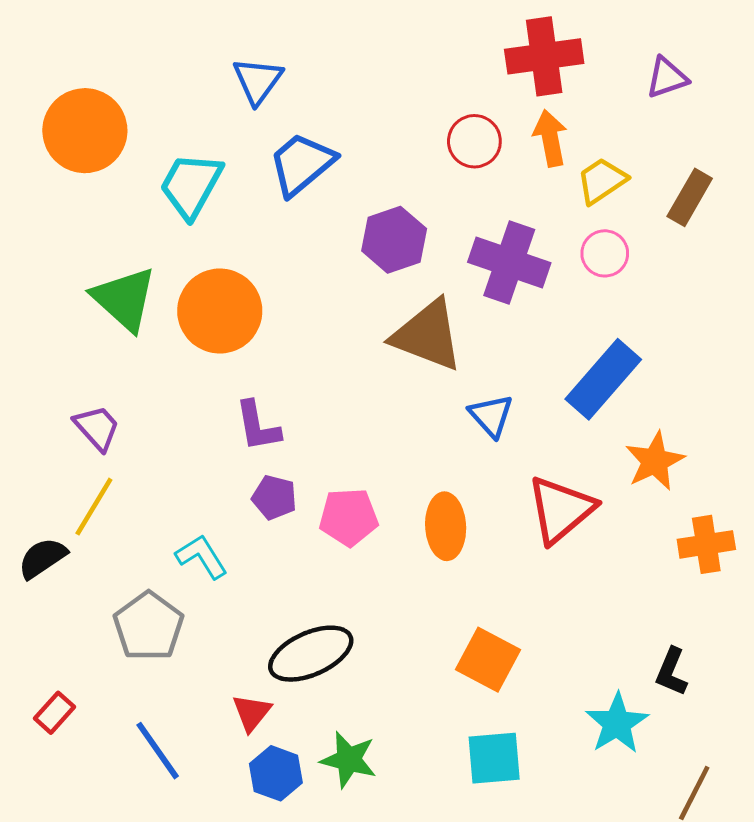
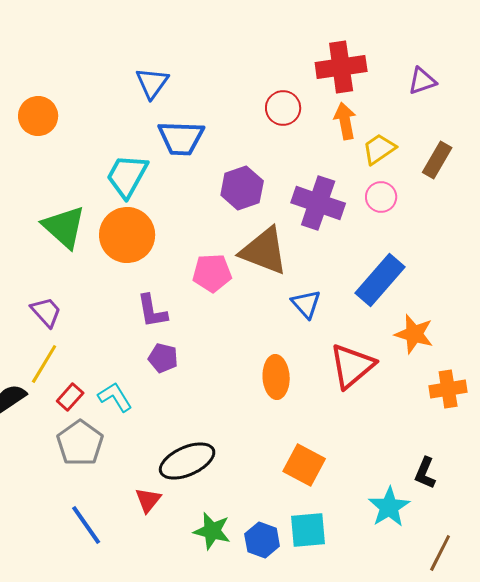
orange circle: (85, 131) -> (38, 116), size x0.7
red circle: (474, 141) -> (283, 108), moved
blue trapezoid: (302, 164) -> (181, 138), turned -138
cyan trapezoid: (191, 185) -> (127, 176), moved
orange star: (655, 461) -> (414, 334), turned -30
pink pentagon: (349, 517) -> (212, 273), moved
red rectangle: (55, 713) -> (70, 397), moved
blue hexagon: (276, 773) -> (262, 540), moved

